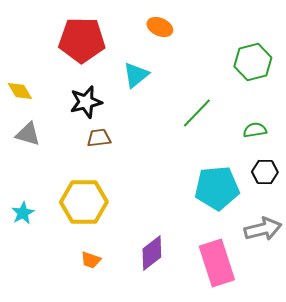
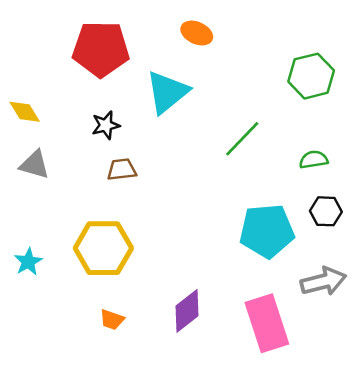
cyan triangle: (136, 75) -> (167, 92), size x1.4
black star: (86, 102) -> (106, 125), size x0.7

